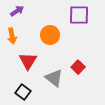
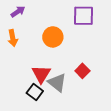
red triangle: (28, 61) -> (41, 74), moved
black square: (23, 92) -> (35, 92), moved

